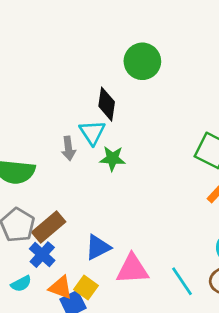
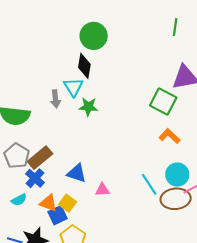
green circle: (142, 61) -> (94, 36), moved
blue triangle: (98, 247) -> (77, 173), turned 45
pink triangle: (132, 269) -> (102, 190), size x0.6
cyan line: (182, 281) -> (149, 184), moved

